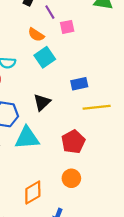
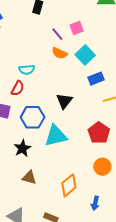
purple line: (50, 12) -> (57, 34), moved
orange semicircle: (36, 35) -> (59, 53), moved
cyan square: (45, 57) -> (85, 55), moved

